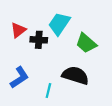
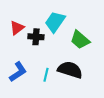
cyan line: (48, 90) -> (46, 75), moved

